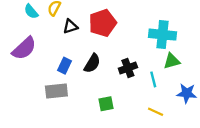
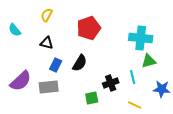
cyan semicircle: (31, 11) -> (15, 30), moved
black triangle: (70, 26) -> (47, 43), moved, turned 32
purple semicircle: (24, 48) -> (21, 81), moved
black cross: (128, 68) -> (111, 83), moved

